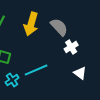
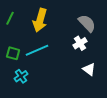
gray semicircle: (59, 27) -> (87, 23), moved
cyan line: (36, 70) -> (37, 50), moved

